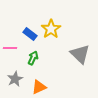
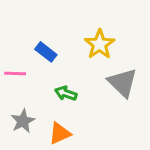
yellow star: (51, 29) -> (100, 44), moved
green arrow: (33, 58) -> (66, 93), moved, turned -96

